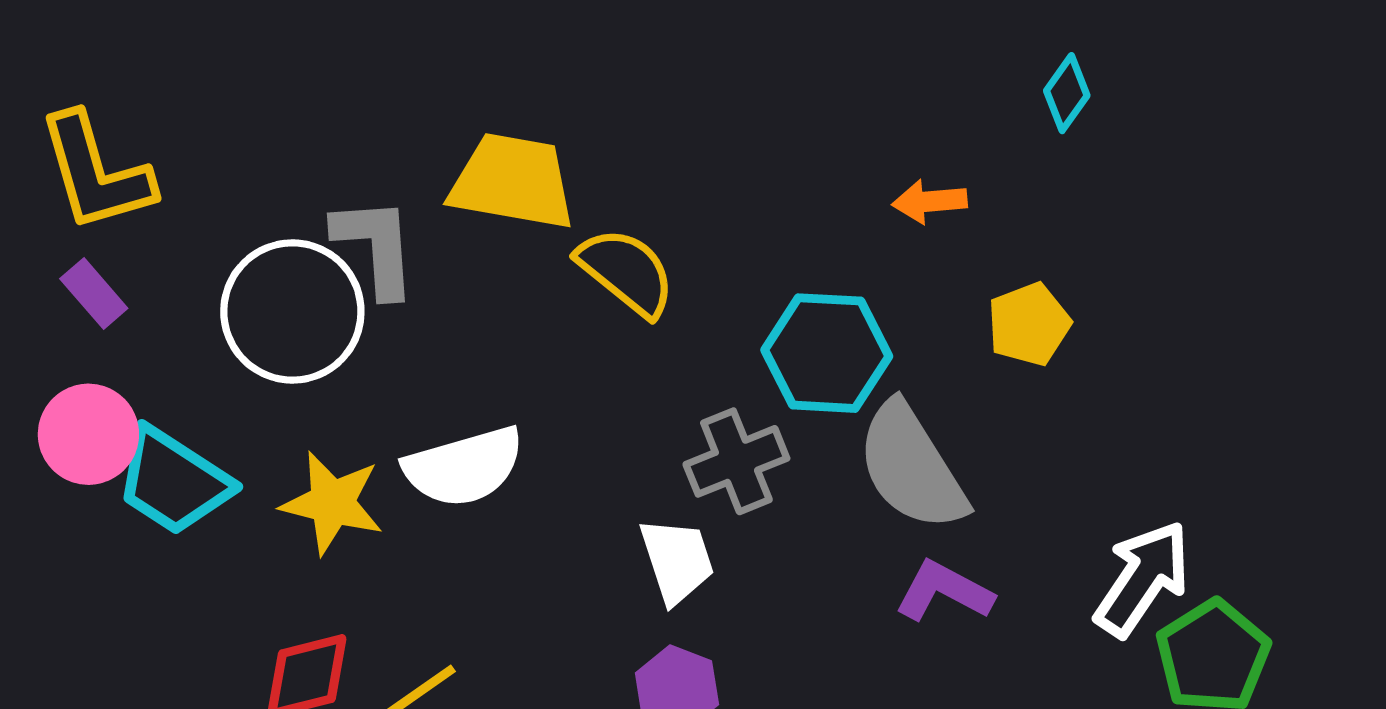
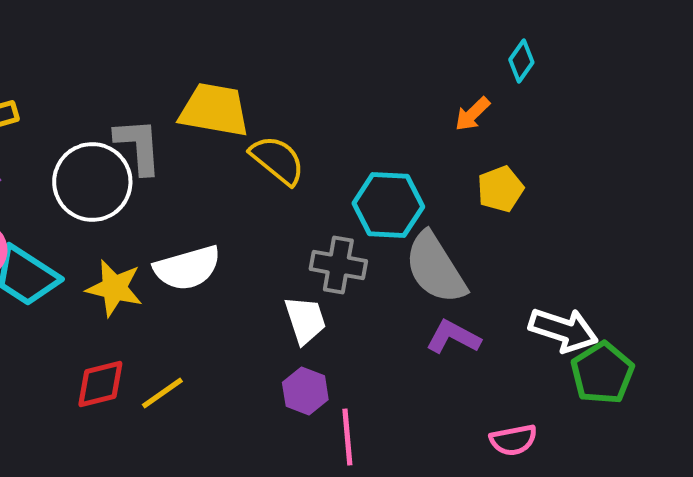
orange arrow: (930, 201) -> (472, 114), moved, turned -39
gray cross: (736, 461) -> (338, 265), turned 32
white arrow: (1143, 579) -> (563, 330), turned 74

